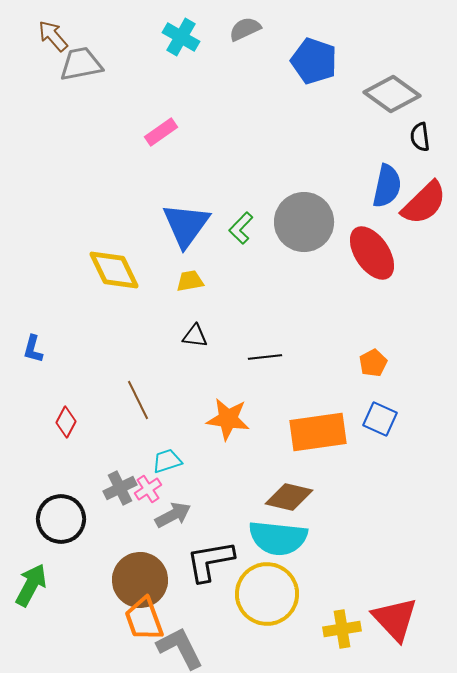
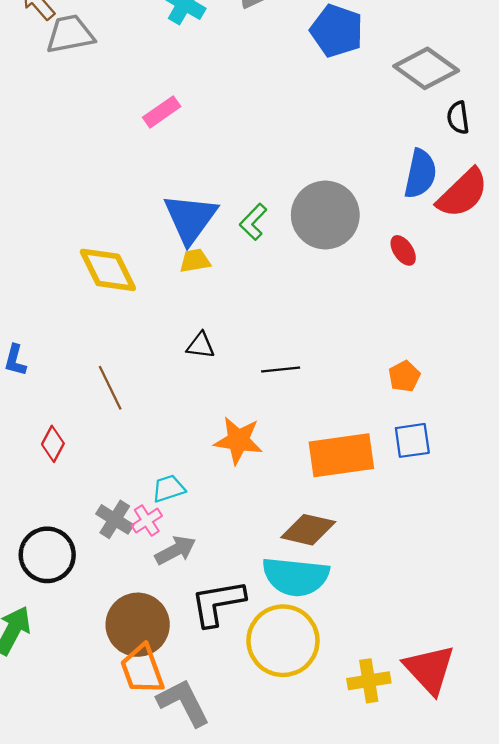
red ellipse: (372, 253) -> (403, 250), size x0.5
yellow trapezoid: (190, 281) -> (195, 261), moved
brown line: (138, 400) -> (110, 388), moved
blue square: (380, 419) -> (412, 440), turned -32
gray cross: (120, 488) -> (115, 519), turned -32

